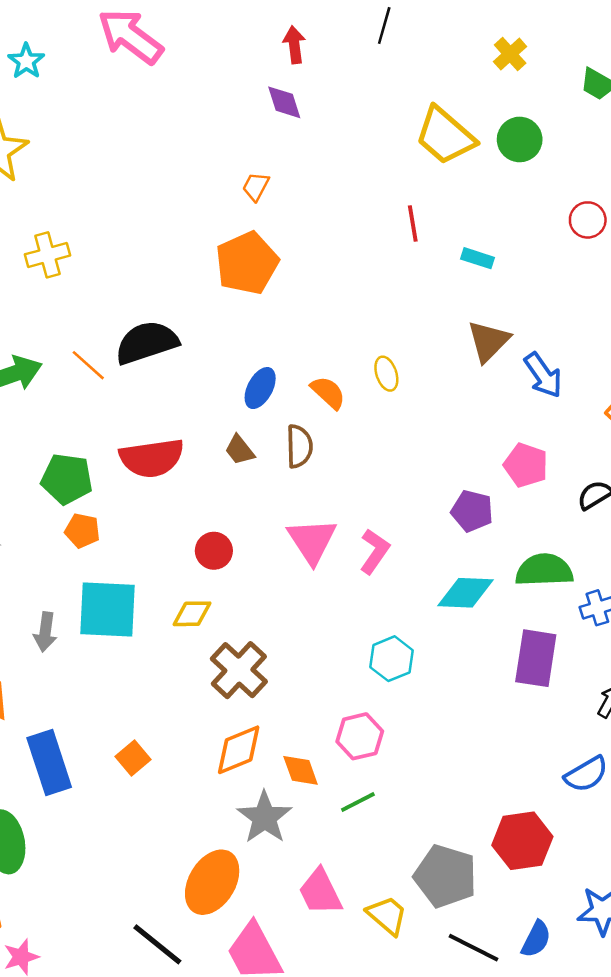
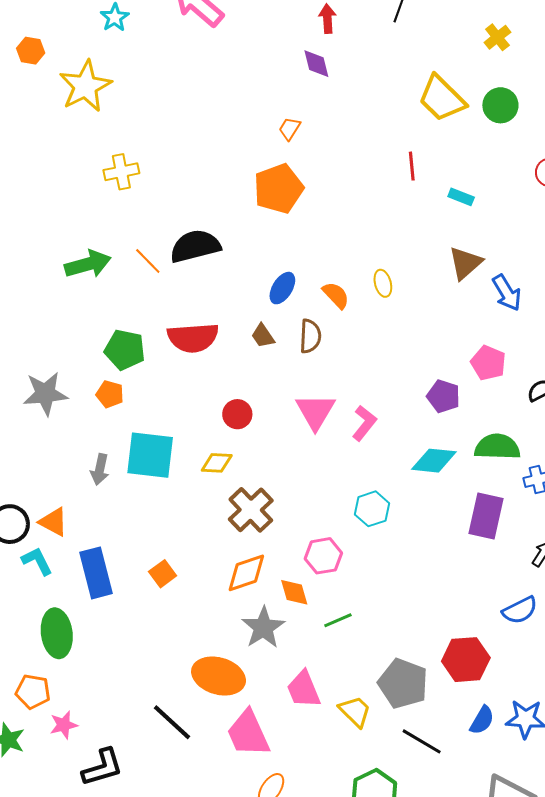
orange pentagon: (82, 531) -> (110, 394), moved
pink hexagon: (360, 736) -> (323, 556), moved
orange ellipse: (212, 882) -> (219, 676), turned 72
blue semicircle: (536, 939) -> (482, 720), moved

